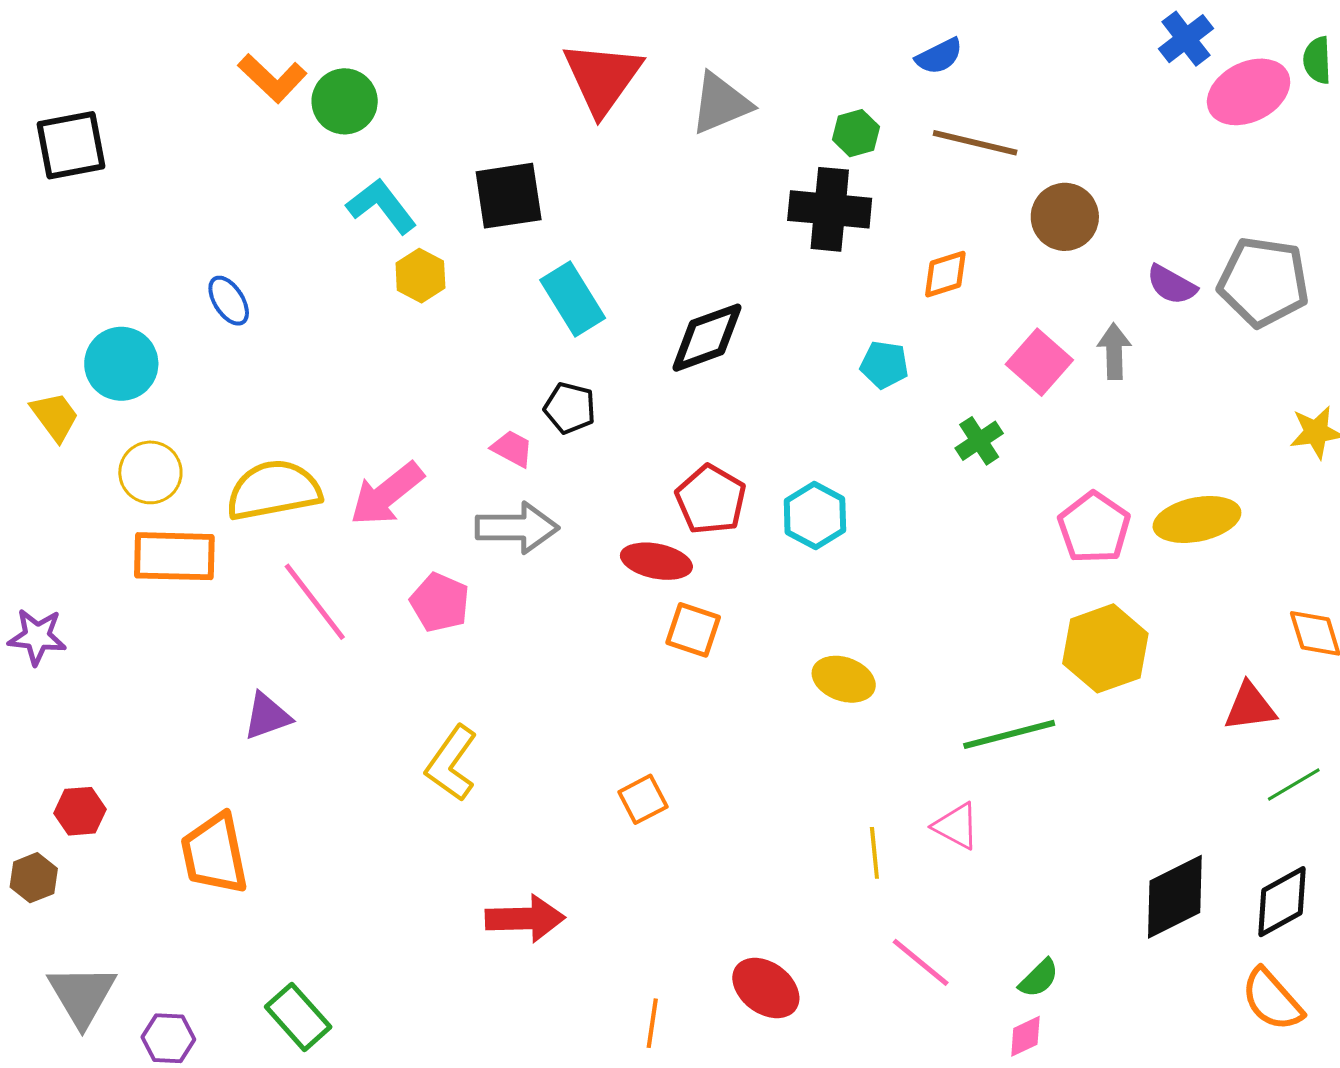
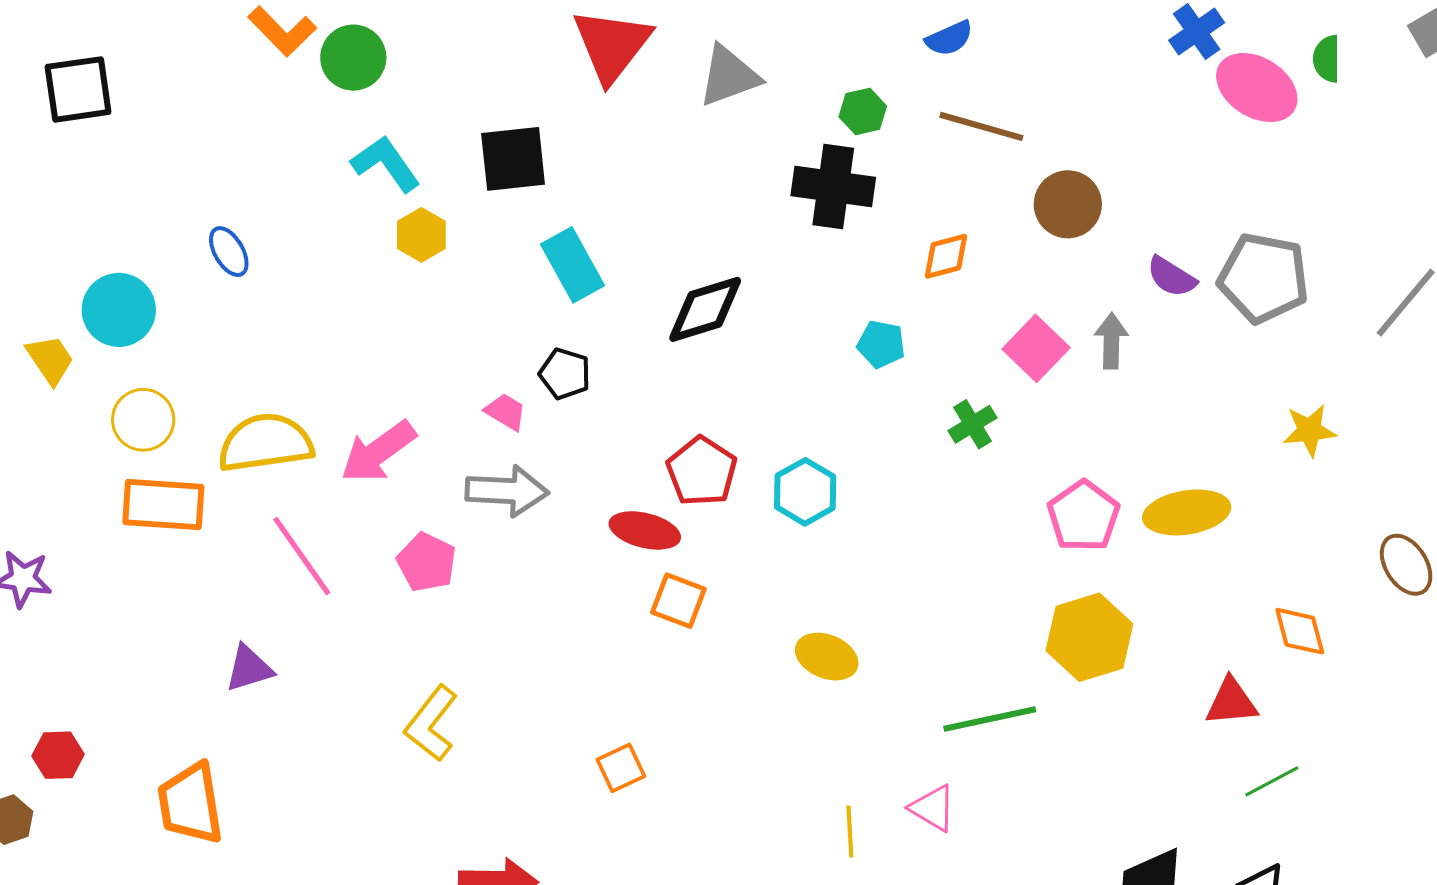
pink ellipse: (1249, 92) -> (1257, 88), turned 56

